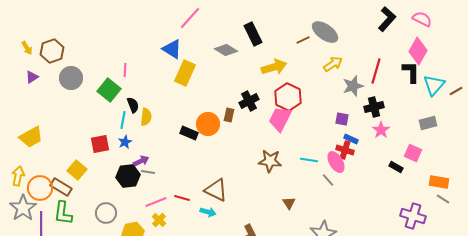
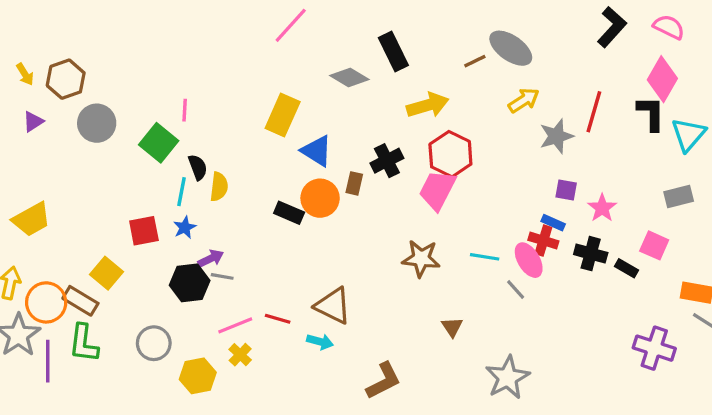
blue triangle: (172, 49) -> (317, 151), moved
black cross: (374, 107) -> (591, 254), moved, turned 30
purple square: (342, 119) -> (566, 190), moved

